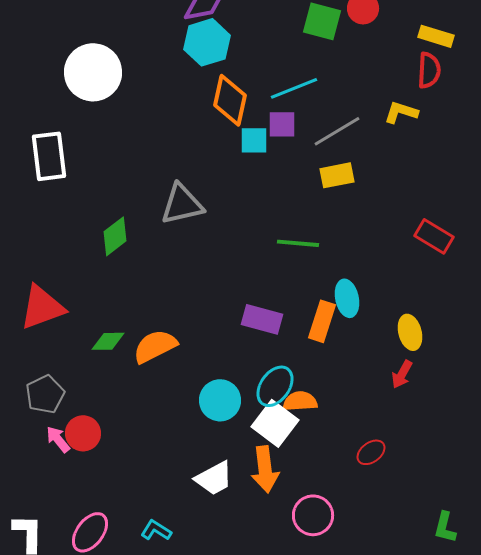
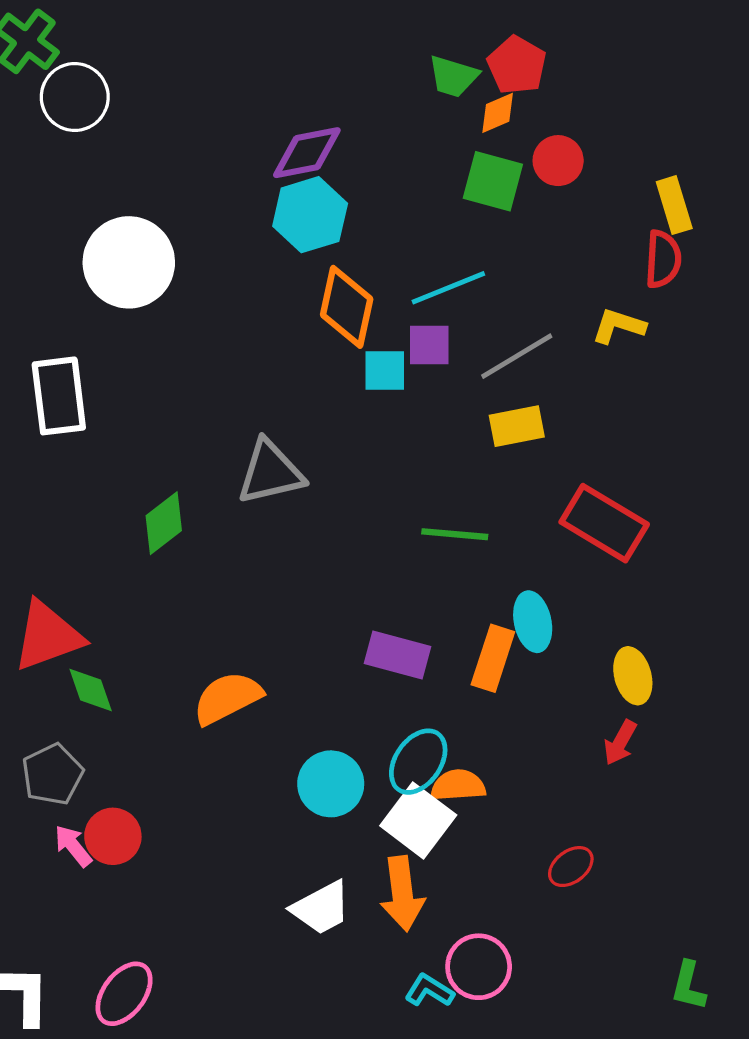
yellow rectangle: (436, 36) -> (674, 205), turned 56
red rectangle: (434, 236) -> (604, 523), moved, size x1.4
green diamond: (108, 341) -> (91, 690), moved, turned 72
cyan L-shape: (156, 530) -> (429, 991), moved

